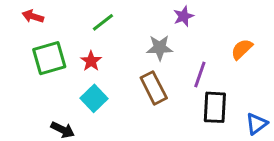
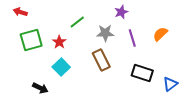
green line: (103, 22) -> (77, 22), moved
purple line: (200, 75) -> (132, 38), moved, turned -36
black rectangle: (215, 107) -> (142, 73), turned -75

